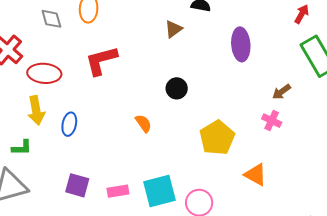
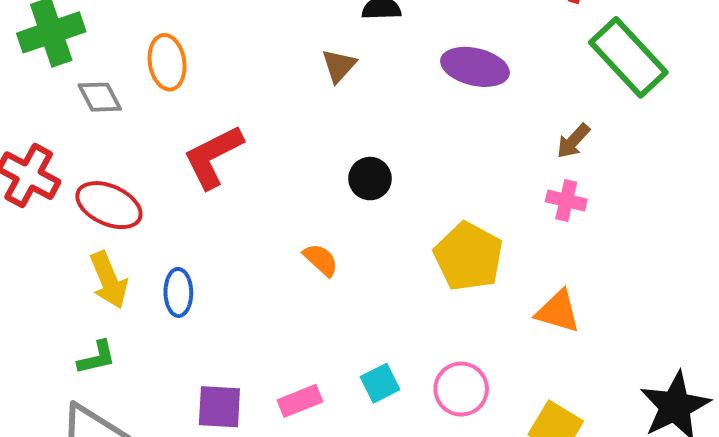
purple ellipse: (241, 44) -> (475, 67), turned -60
red ellipse: (44, 73) -> (109, 205), turned 32
cyan square: (159, 191) -> (380, 383), size x0.6

